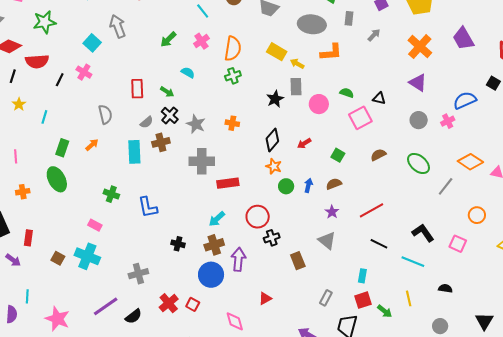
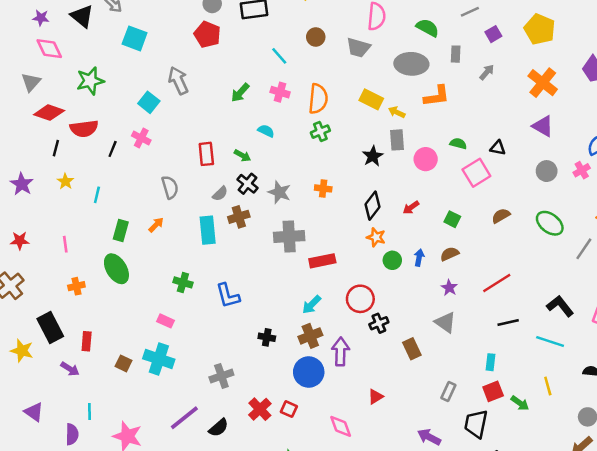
pink cross: (201, 41) -> (280, 92), turned -35
black line: (379, 244) -> (508, 323), turned -36

